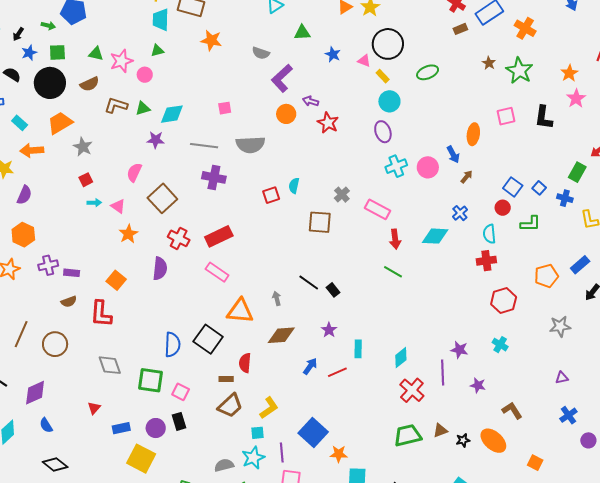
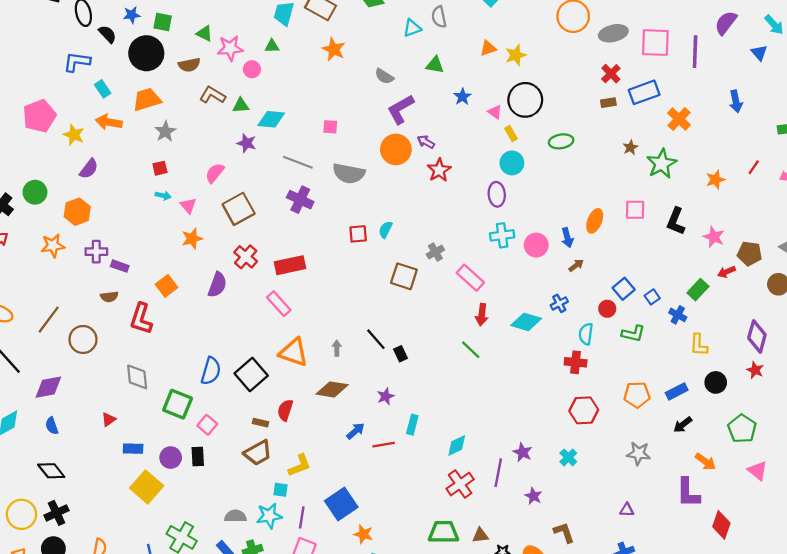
pink star: (576, 98) -> (714, 237), moved, turned -30
orange circle: (286, 114) -> (396, 149), size x1.4

